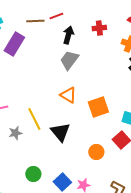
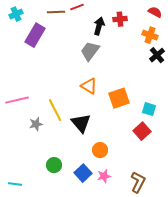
black arrow: (68, 35) -> (99, 26), moved
orange circle: (96, 152) -> (100, 150), moved

